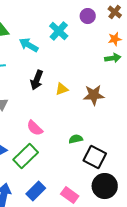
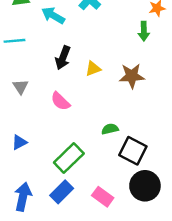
green arrow: (113, 58) -> (144, 31), moved, turned 98
pink semicircle: (35, 128) -> (60, 101), moved
green rectangle: (26, 156) -> (69, 158), moved

